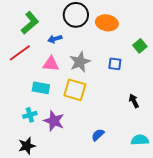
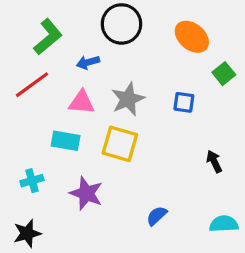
orange ellipse: (107, 23) -> (192, 37), moved, turned 30
cyan cross: (30, 115) -> (32, 181), moved
black star: (27, 146) -> (27, 233), moved

